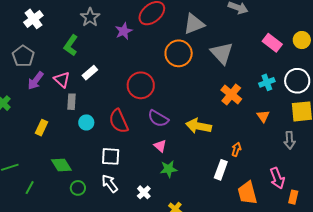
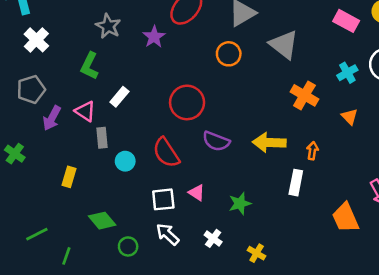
orange circle: (179, 53) -> (229, 54), size x0.7
gray pentagon: (23, 56) -> (31, 89), turned 30
pink triangle: (160, 146) -> (197, 193), moved
orange arrow: (236, 149) -> (312, 151), moved
white rectangle: (221, 170) -> (296, 183), moved

